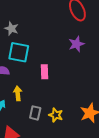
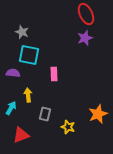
purple star: (76, 44) -> (85, 38), moved
yellow star: (56, 115) -> (68, 127), moved

